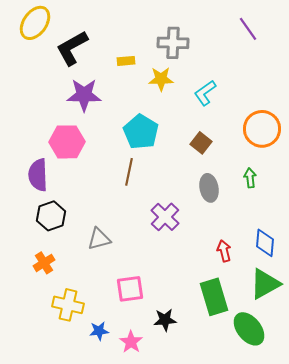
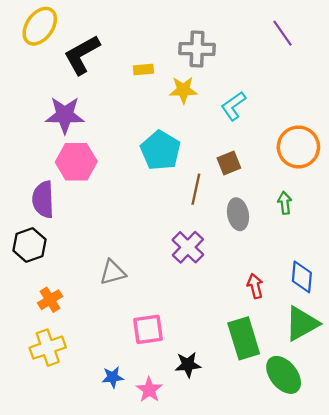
purple star: (84, 95) -> (65, 115), moved
brown square: (201, 143) -> (229, 163), turned 30
brown line: (129, 172) -> (196, 189), moved
black hexagon: (51, 216) -> (29, 245), moved
yellow cross: (68, 305) -> (48, 348), moved, turned -32

